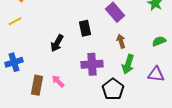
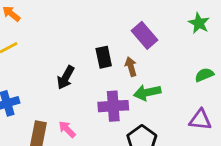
brown arrow: (121, 41) -> (131, 67), moved
green arrow: (128, 64) -> (147, 92), moved, turned 60

